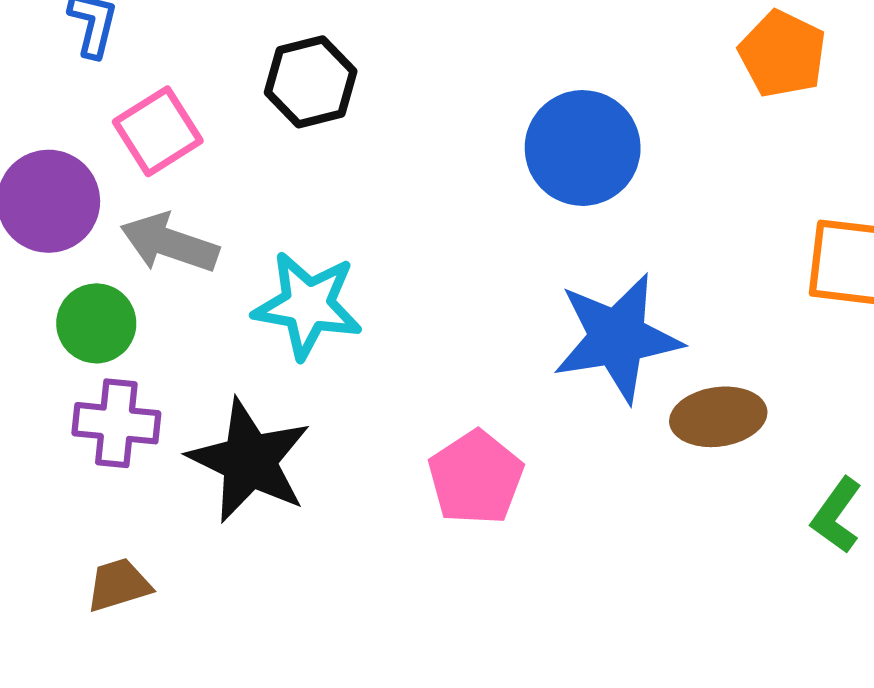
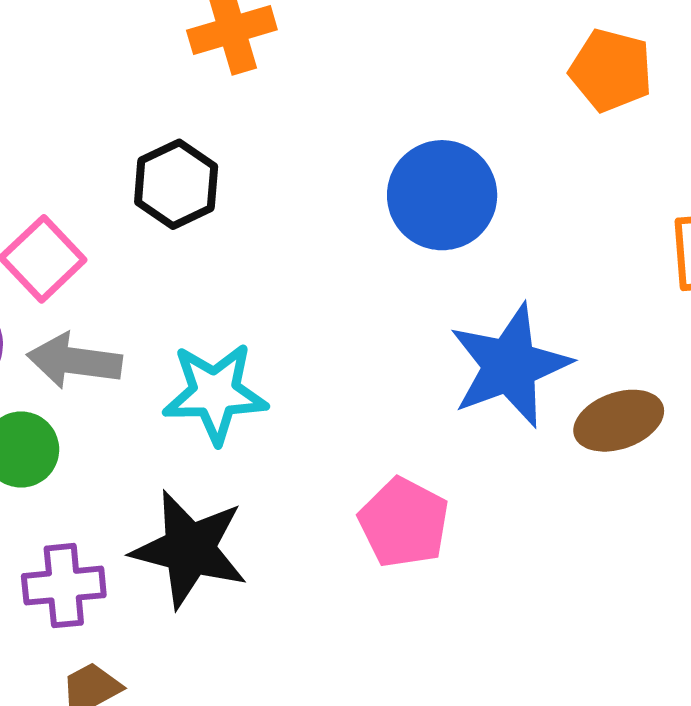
purple cross: (116, 423) -> (64, 586), moved

